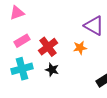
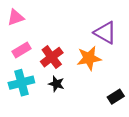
orange star: (80, 48) -> (89, 58), size x1.5

